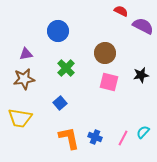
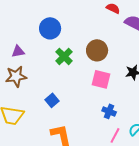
green cross: (66, 68) -> (64, 56), moved
blue cross: (95, 137) -> (109, 111), moved

